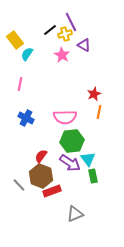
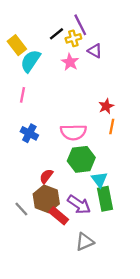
cyan semicircle: (27, 54) -> (30, 61), size x1.5
purple arrow: (70, 163) -> (79, 204), moved
green rectangle: (93, 176) -> (105, 199), size x1.5
red rectangle: (52, 191) -> (59, 216), turned 60

